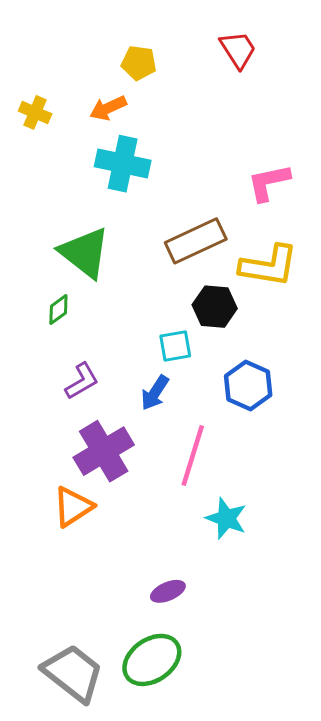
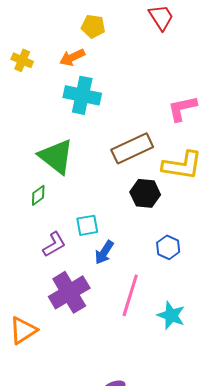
cyan square: (175, 346) -> (87, 225), moved
blue hexagon: (248, 385) -> (168, 247), size x0.7
orange triangle: (73, 507) -> (23, 330), moved
cyan star: (226, 518) -> (171, 315), moved

